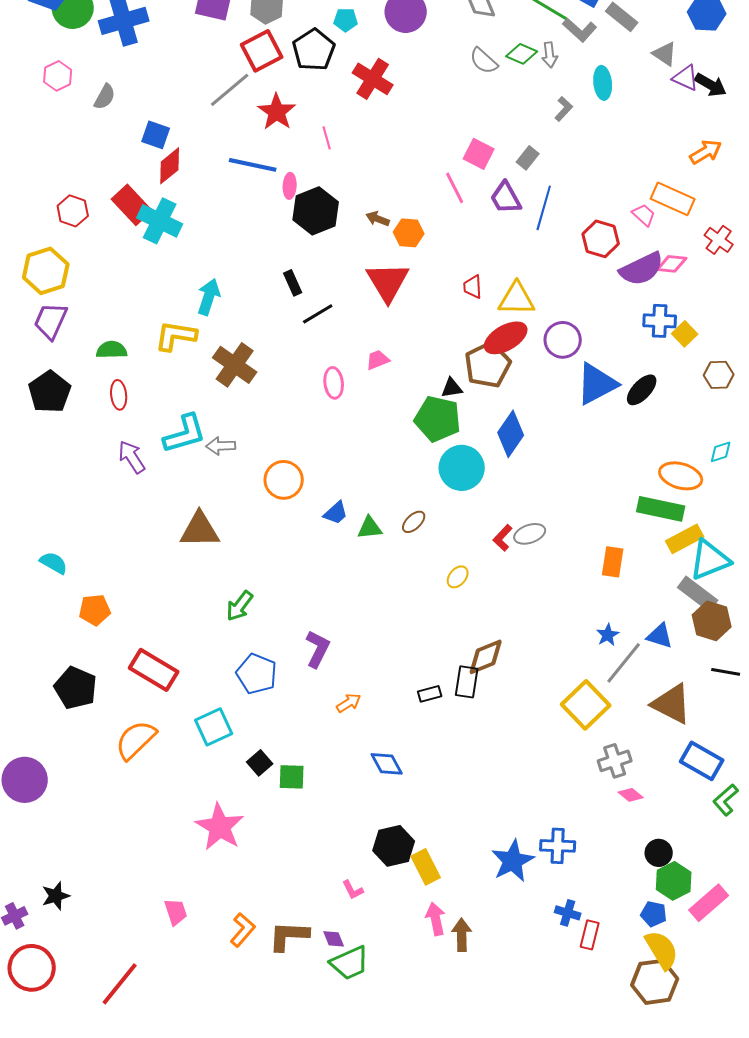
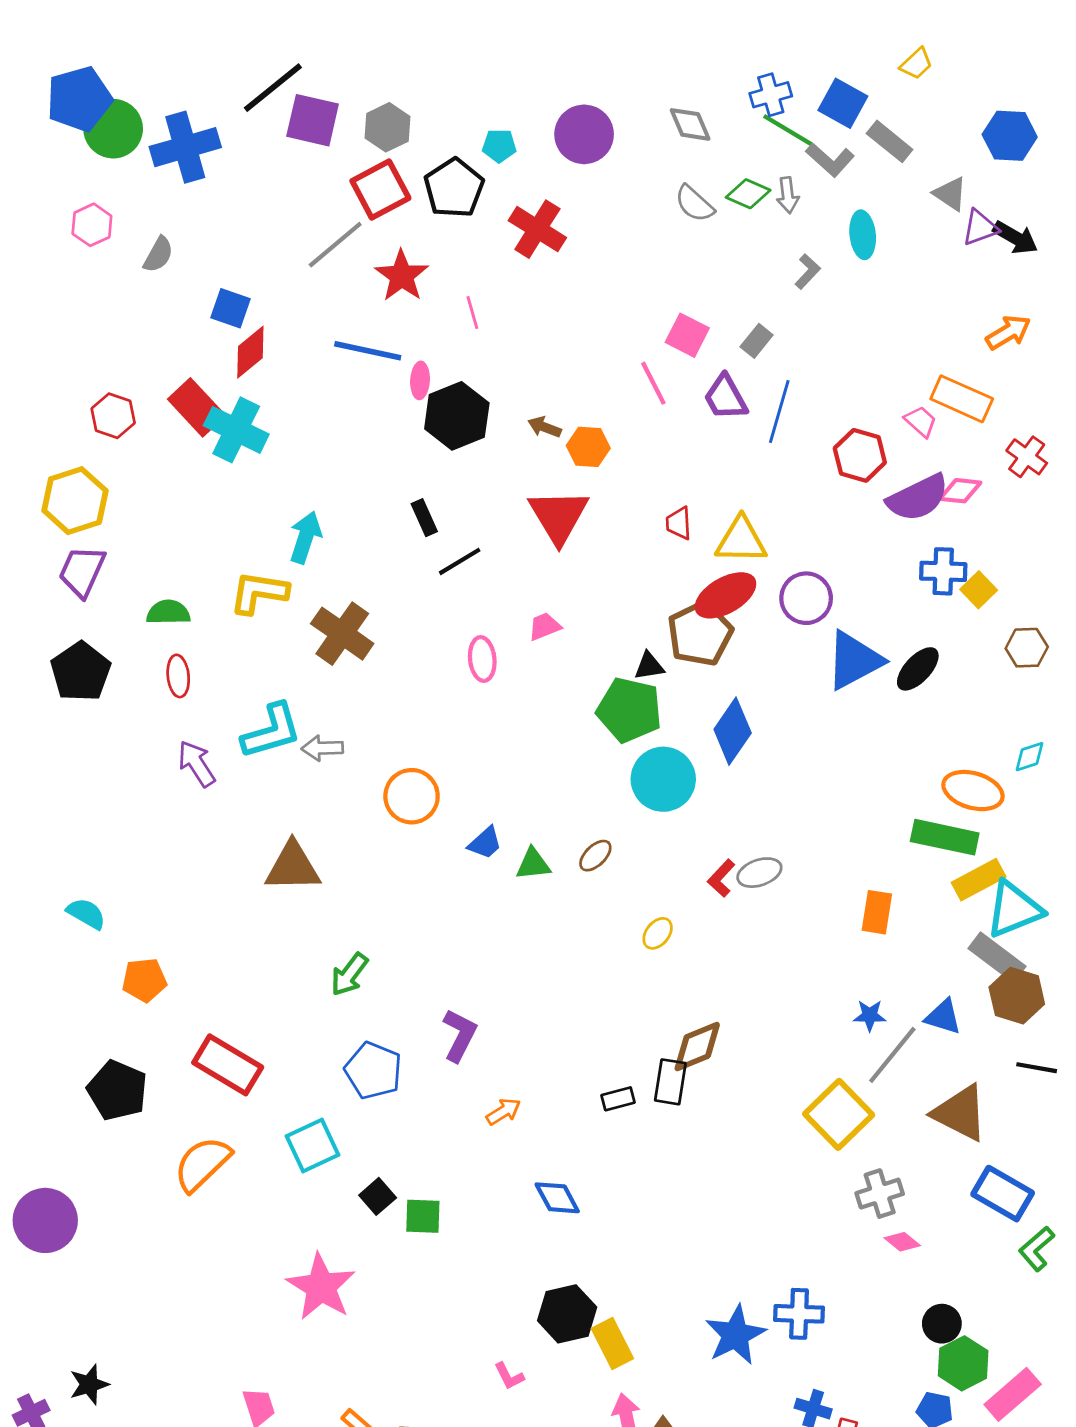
purple triangle: (686, 78) -> (980, 228), turned -44
blue star: (608, 635) -> (870, 1015), turned 30

